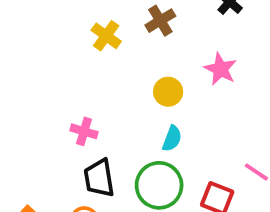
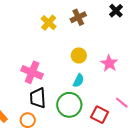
pink star: (220, 69) -> (109, 63), moved
pink cross: (84, 131) -> (32, 72), size x1.5

